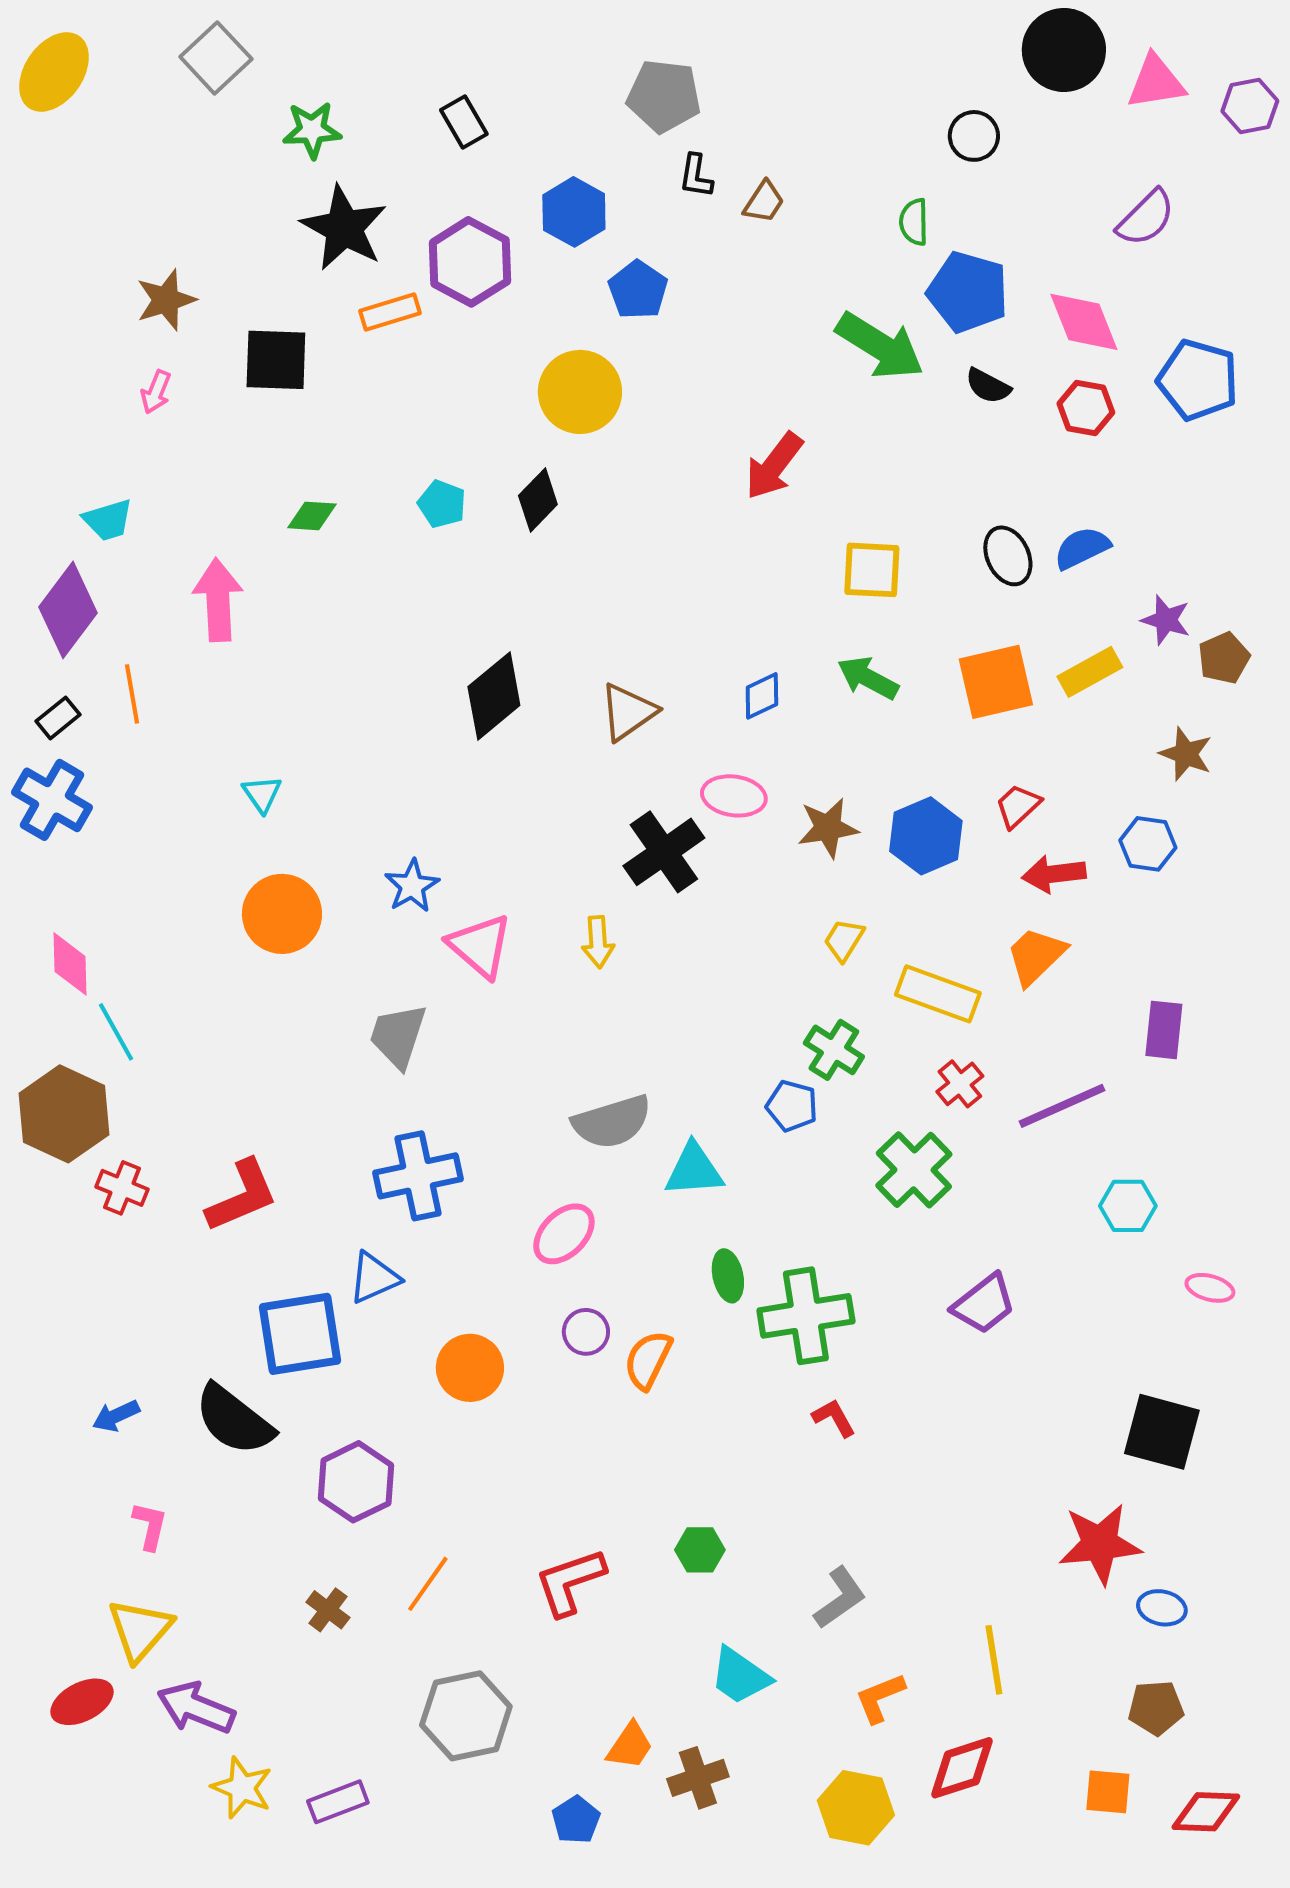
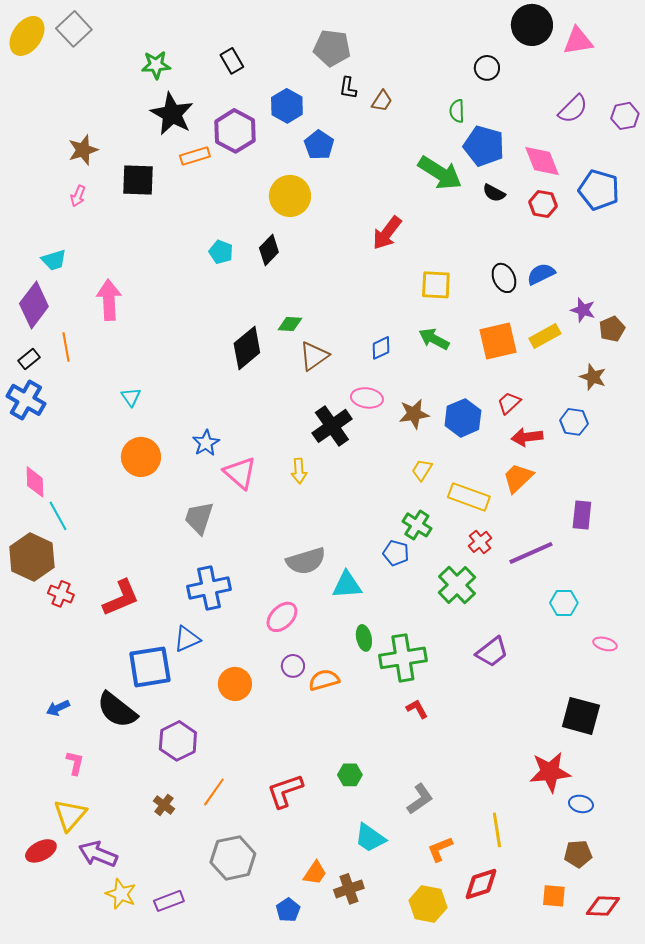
gray square: (216, 58) -> (74, 29), moved
purple hexagon: (1250, 106) -> (625, 116), moved
green diamond: (312, 516) -> (290, 324), moved
orange semicircle: (648, 1360) -> (324, 680), turned 48

